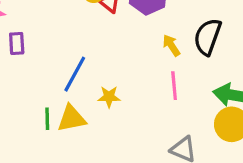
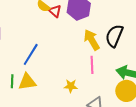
yellow arrow: (171, 45) -> (92, 40), size x1.5
yellow star: (109, 97) -> (71, 86), moved

